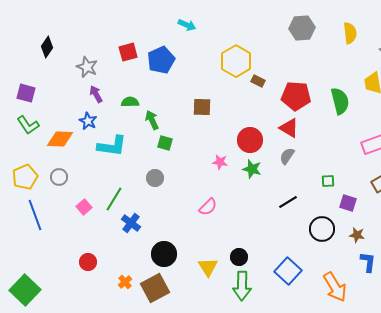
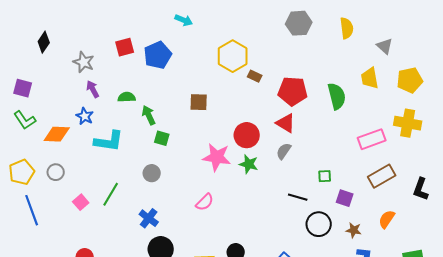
pink star: (220, 162) -> (217, 157), size x1.8
black line: (288, 202) -> (298, 197), moved, turned 48
blue cross: (131, 223) -> (149, 218), moved

